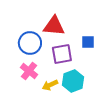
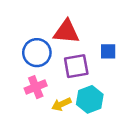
pink cross: (29, 71) -> (36, 87), turned 30

